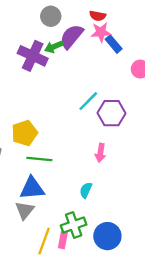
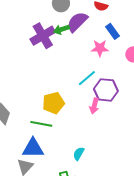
pink star: (101, 32) -> (100, 48), moved
purple cross: (33, 56) -> (43, 36), turned 30
yellow pentagon: (25, 133) -> (53, 103), moved
pink arrow: (100, 153) -> (94, 106), moved

